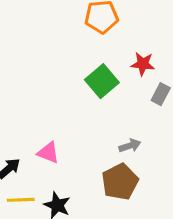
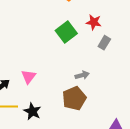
pink triangle: (48, 153) -> (29, 77), turned 42

